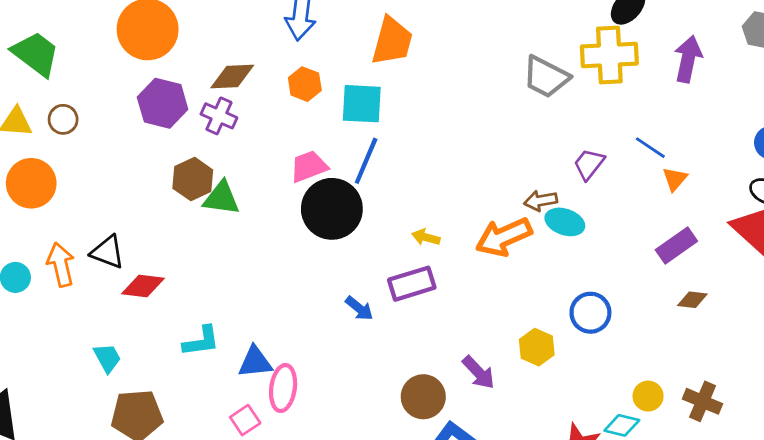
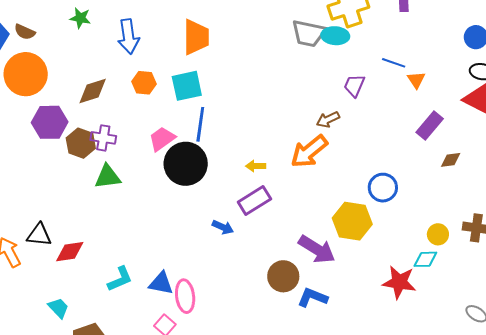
purple cross: (219, 116) -> (103, 138), moved
brown hexagon: (193, 179) -> (81, 143), moved
cyan ellipse: (565, 222) -> (335, 36), moved
yellow hexagon: (537, 347) -> (352, 221), size x1.5
blue triangle: (255, 362) -> (161, 283), turned 32
purple arrow: (479, 372) -> (317, 249), size x1.4

